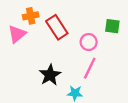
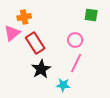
green square: (112, 26) -> (91, 15), moved
red rectangle: (57, 27) -> (35, 43), moved

